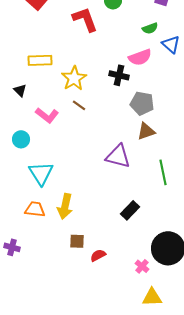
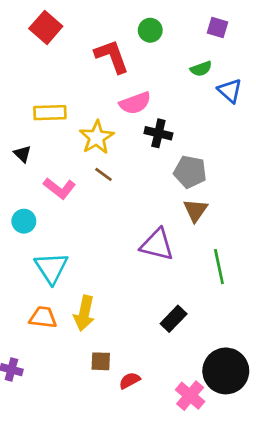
pink semicircle: (140, 57) -> (135, 103), moved
brown triangle: (146, 131) -> (196, 210), turned -36
pink cross: (142, 266) -> (190, 396), size x1.5

